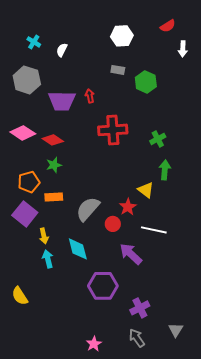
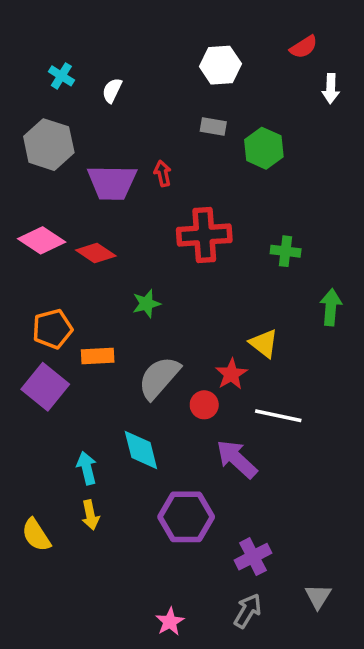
green cross: (158, 139) -> (286, 251), turned 35
green star: (54, 165) -> (146, 304), moved
green arrow: (165, 170) -> (331, 307), moved
yellow arrow: (44, 236) -> (90, 515), moved
gray arrow: (137, 338) -> (248, 611), turned 66

